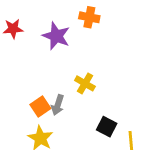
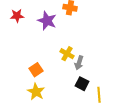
gray arrow: (58, 105) -> (79, 63), moved

